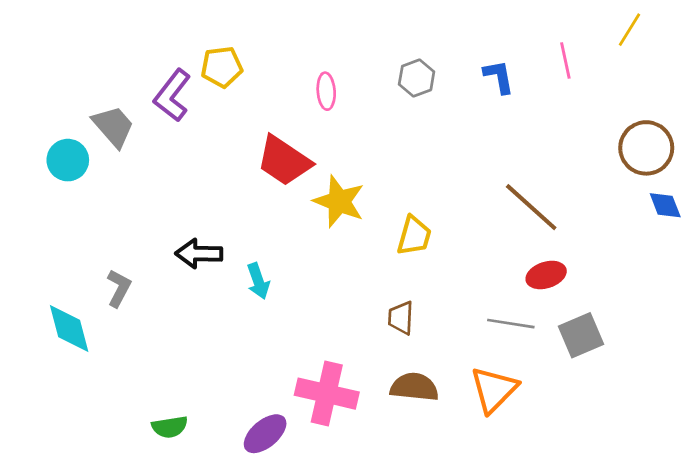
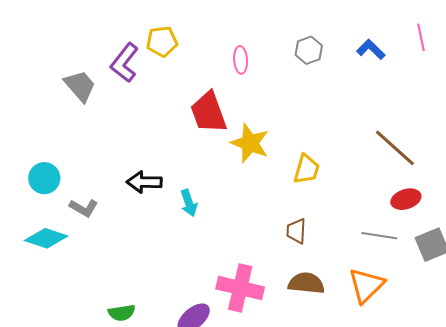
blue L-shape: (499, 77) -> (371, 49), turned -36
cyan circle: (68, 160) -> (44, 178), moved
red trapezoid: (284, 161) -> (209, 112), turned 36
gray L-shape: (119, 288) -> (84, 208), turned 92
cyan diamond: (69, 329) -> (46, 238), turned -57

